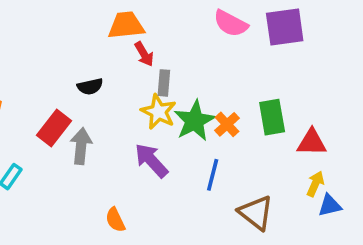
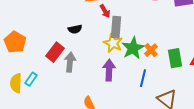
gray rectangle: (164, 83) -> (116, 27), size x1.5
green rectangle: (272, 117) -> (175, 58), moved
purple arrow: (151, 160) -> (109, 70), turned 45

